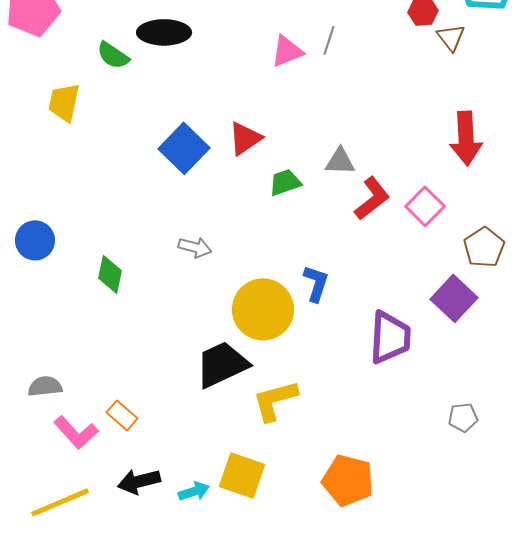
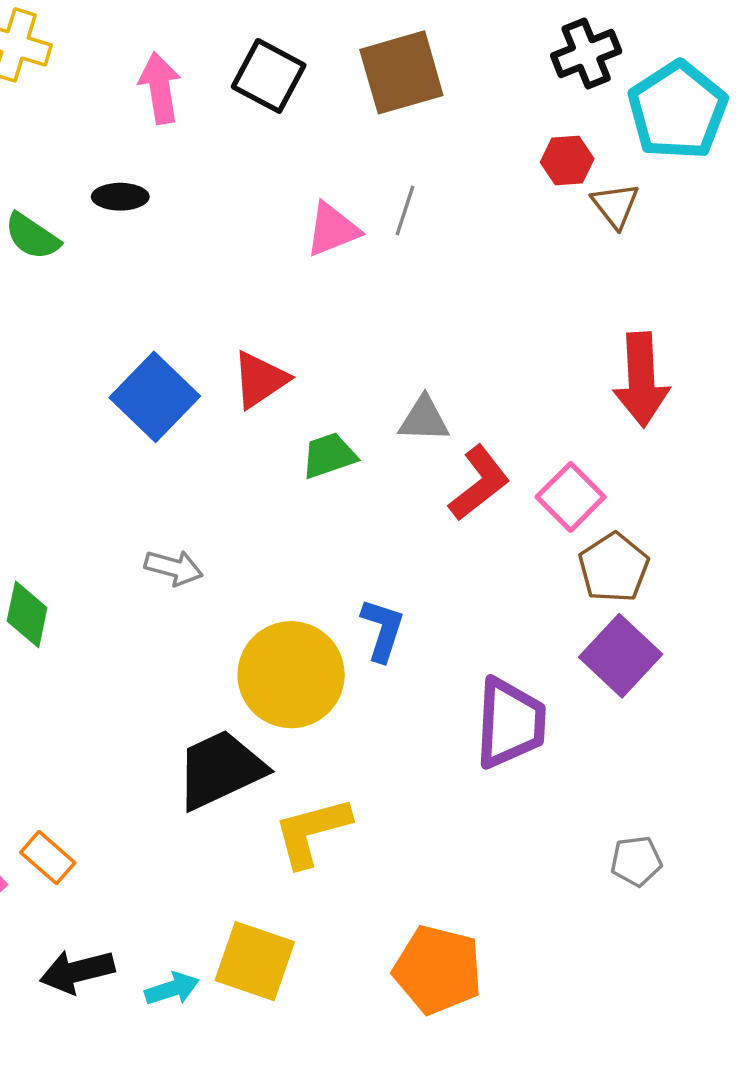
black ellipse: (164, 32) -> (120, 197), size x0.6
brown pentagon: (484, 247) -> (614, 568), moved

